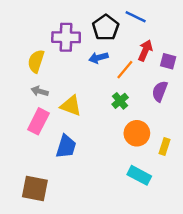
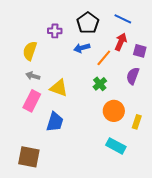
blue line: (136, 17) -> (123, 19), moved
purple cross: (66, 37) -> (55, 31), size x0.6

